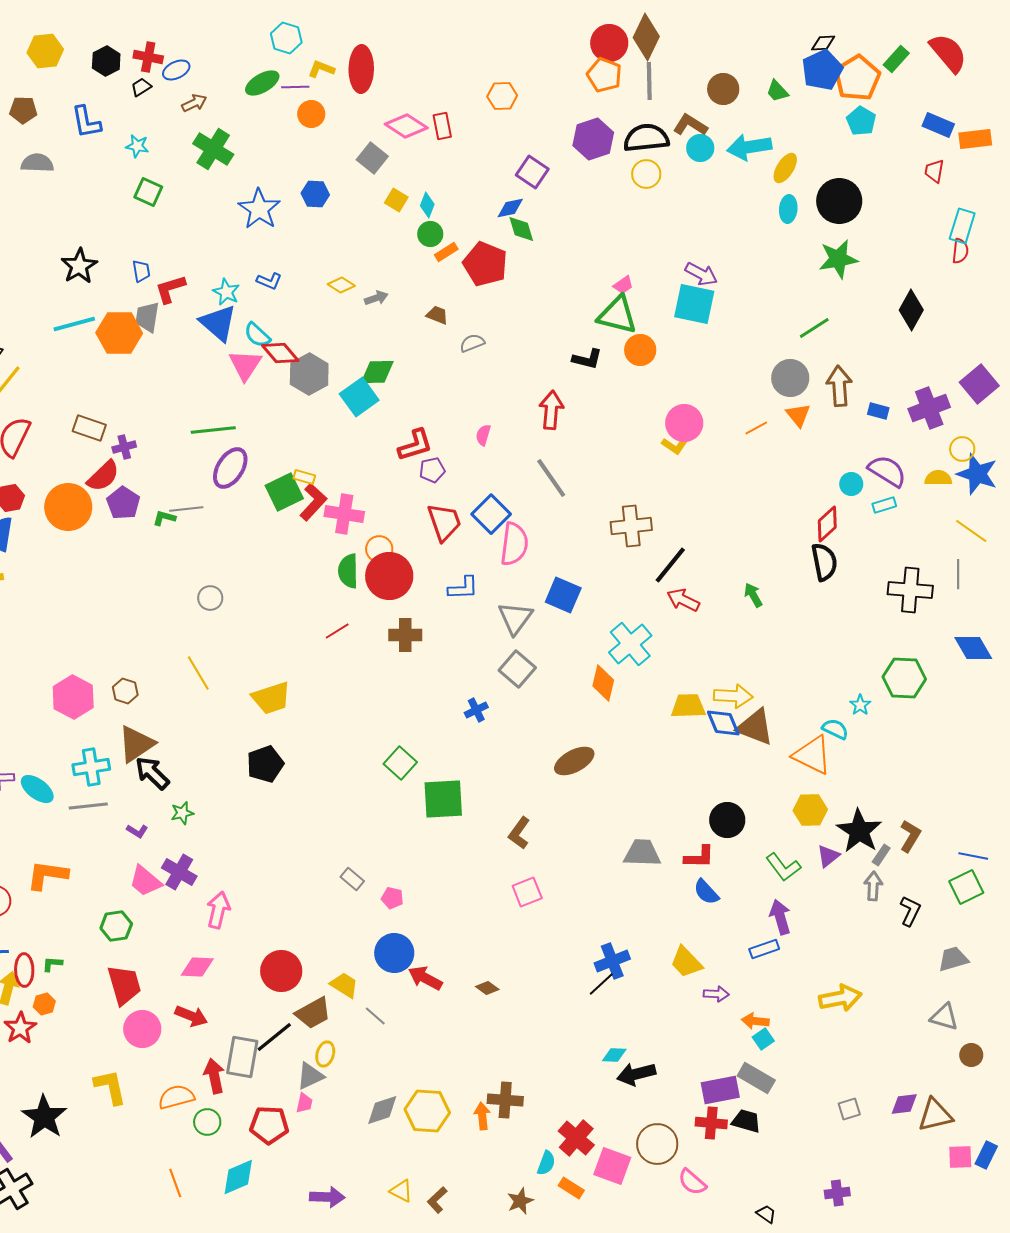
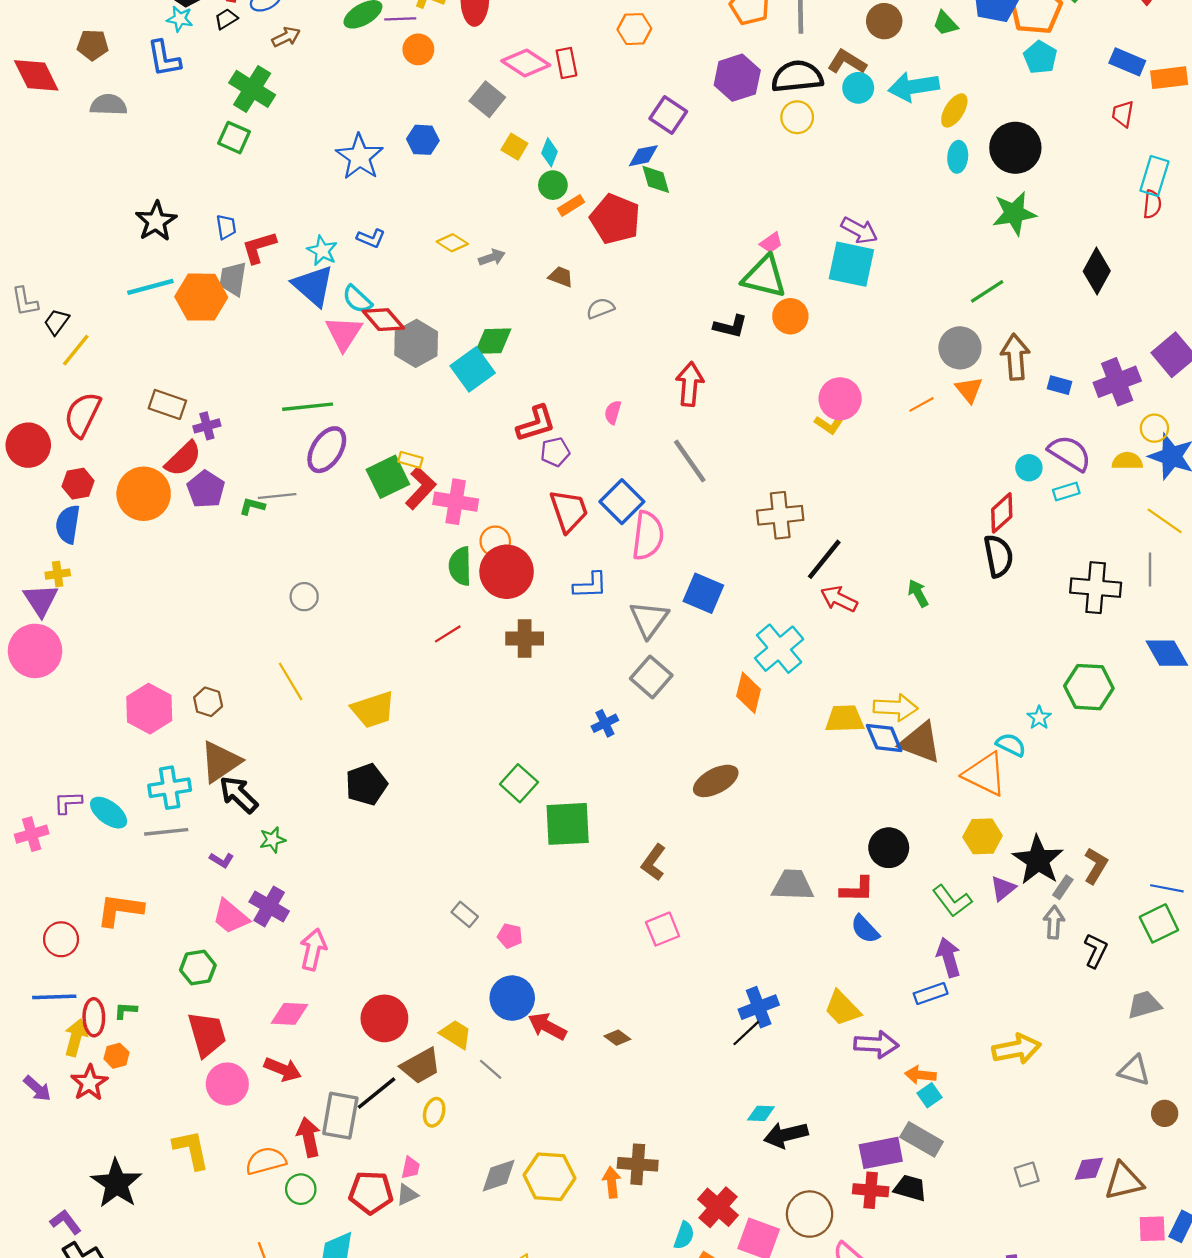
cyan star: (137, 146) -> (180, 19), moved
green cross: (213, 149) -> (252, 89), moved
purple arrow: (716, 994) -> (876, 1044), size x1.5
gray triangle: (310, 1076) -> (407, 1195), moved, size x0.7

